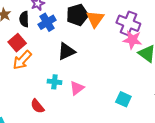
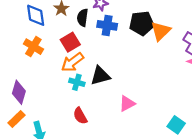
blue cross: (47, 22) -> (107, 25), turned 30
black triangle: (66, 51) -> (100, 76), moved
cyan cross: (54, 82) -> (77, 82), moved

